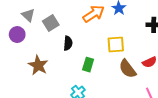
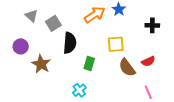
purple circle: (17, 35) -> (21, 46), moved
black semicircle: (68, 43) -> (70, 43), size x1.5

